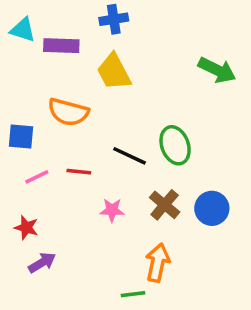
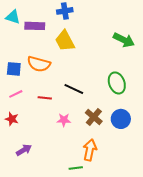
blue square: (21, 137) -> (14, 69), moved
green ellipse: (175, 145) -> (117, 83), moved
pink line: (37, 177) -> (16, 94), moved
red star: (26, 228) -> (12, 119), moved

